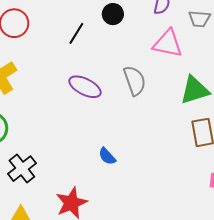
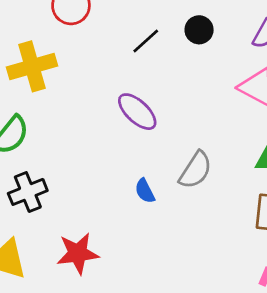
gray semicircle: (135, 81) -> (196, 170), moved, turned 36
blue semicircle: (107, 156) -> (145, 191), moved

